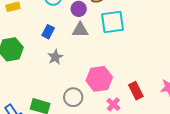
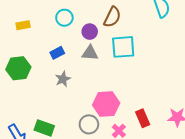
blue rectangle: (48, 32) -> (57, 53), turned 32
gray circle: (73, 97) -> (89, 124), moved

